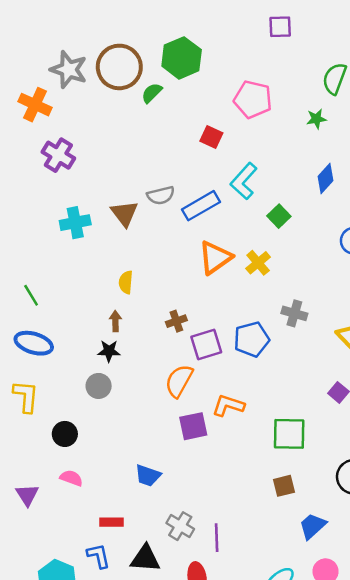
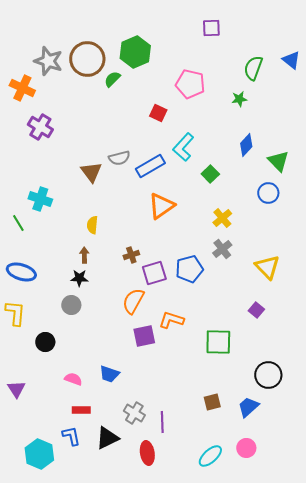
cyan cross: (75, 223) -> (40, 199), moved, turned 30
yellow cross: (258, 263) -> (222, 218), moved
green line: (31, 295) -> (18, 223), moved
gray cross: (294, 313) -> (222, 249), turned 36
pink semicircle: (71, 478) -> (73, 379), moved
brown square: (284, 486) -> (212, 402), moved
blue trapezoid: (313, 526) -> (248, 407), moved
black triangle: (145, 558) -> (107, 438), turned -30

